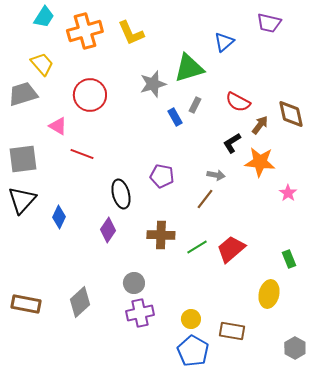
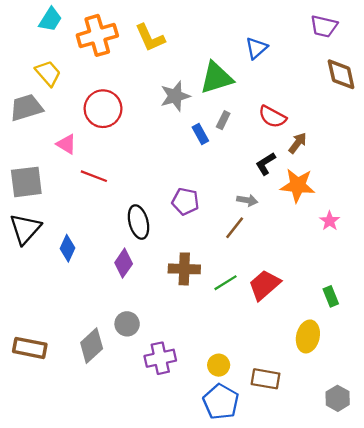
purple trapezoid: (269, 23) -> (324, 26), moved
brown diamond: (291, 114) -> (341, 74), moved
gray circle: (134, 283) -> (127, 324), moved

